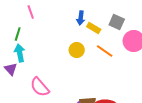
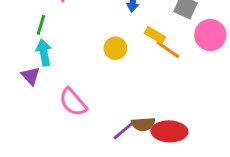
yellow rectangle: (94, 28) -> (155, 35), moved
yellow circle: (77, 50) -> (115, 48), moved

